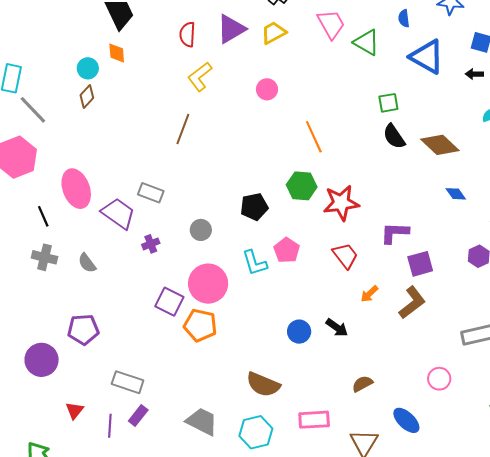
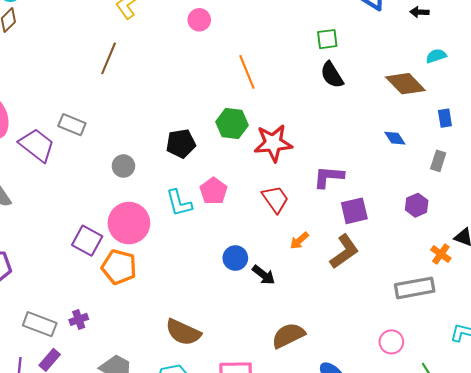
brown diamond: (440, 145) -> (405, 84), moved
purple cross: (151, 244) -> (79, 319), moved
blue circle: (299, 332) -> (235, 258), moved
pink circle: (439, 379) -> (391, 342), moved
brown semicircle: (362, 384) -> (288, 335), size x1.5

